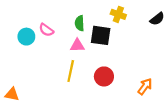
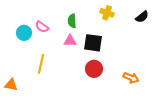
black square: (101, 35) -> (93, 43), moved
yellow line: (71, 71) -> (41, 64), moved
orange arrow: (145, 86) -> (131, 78), turned 77

